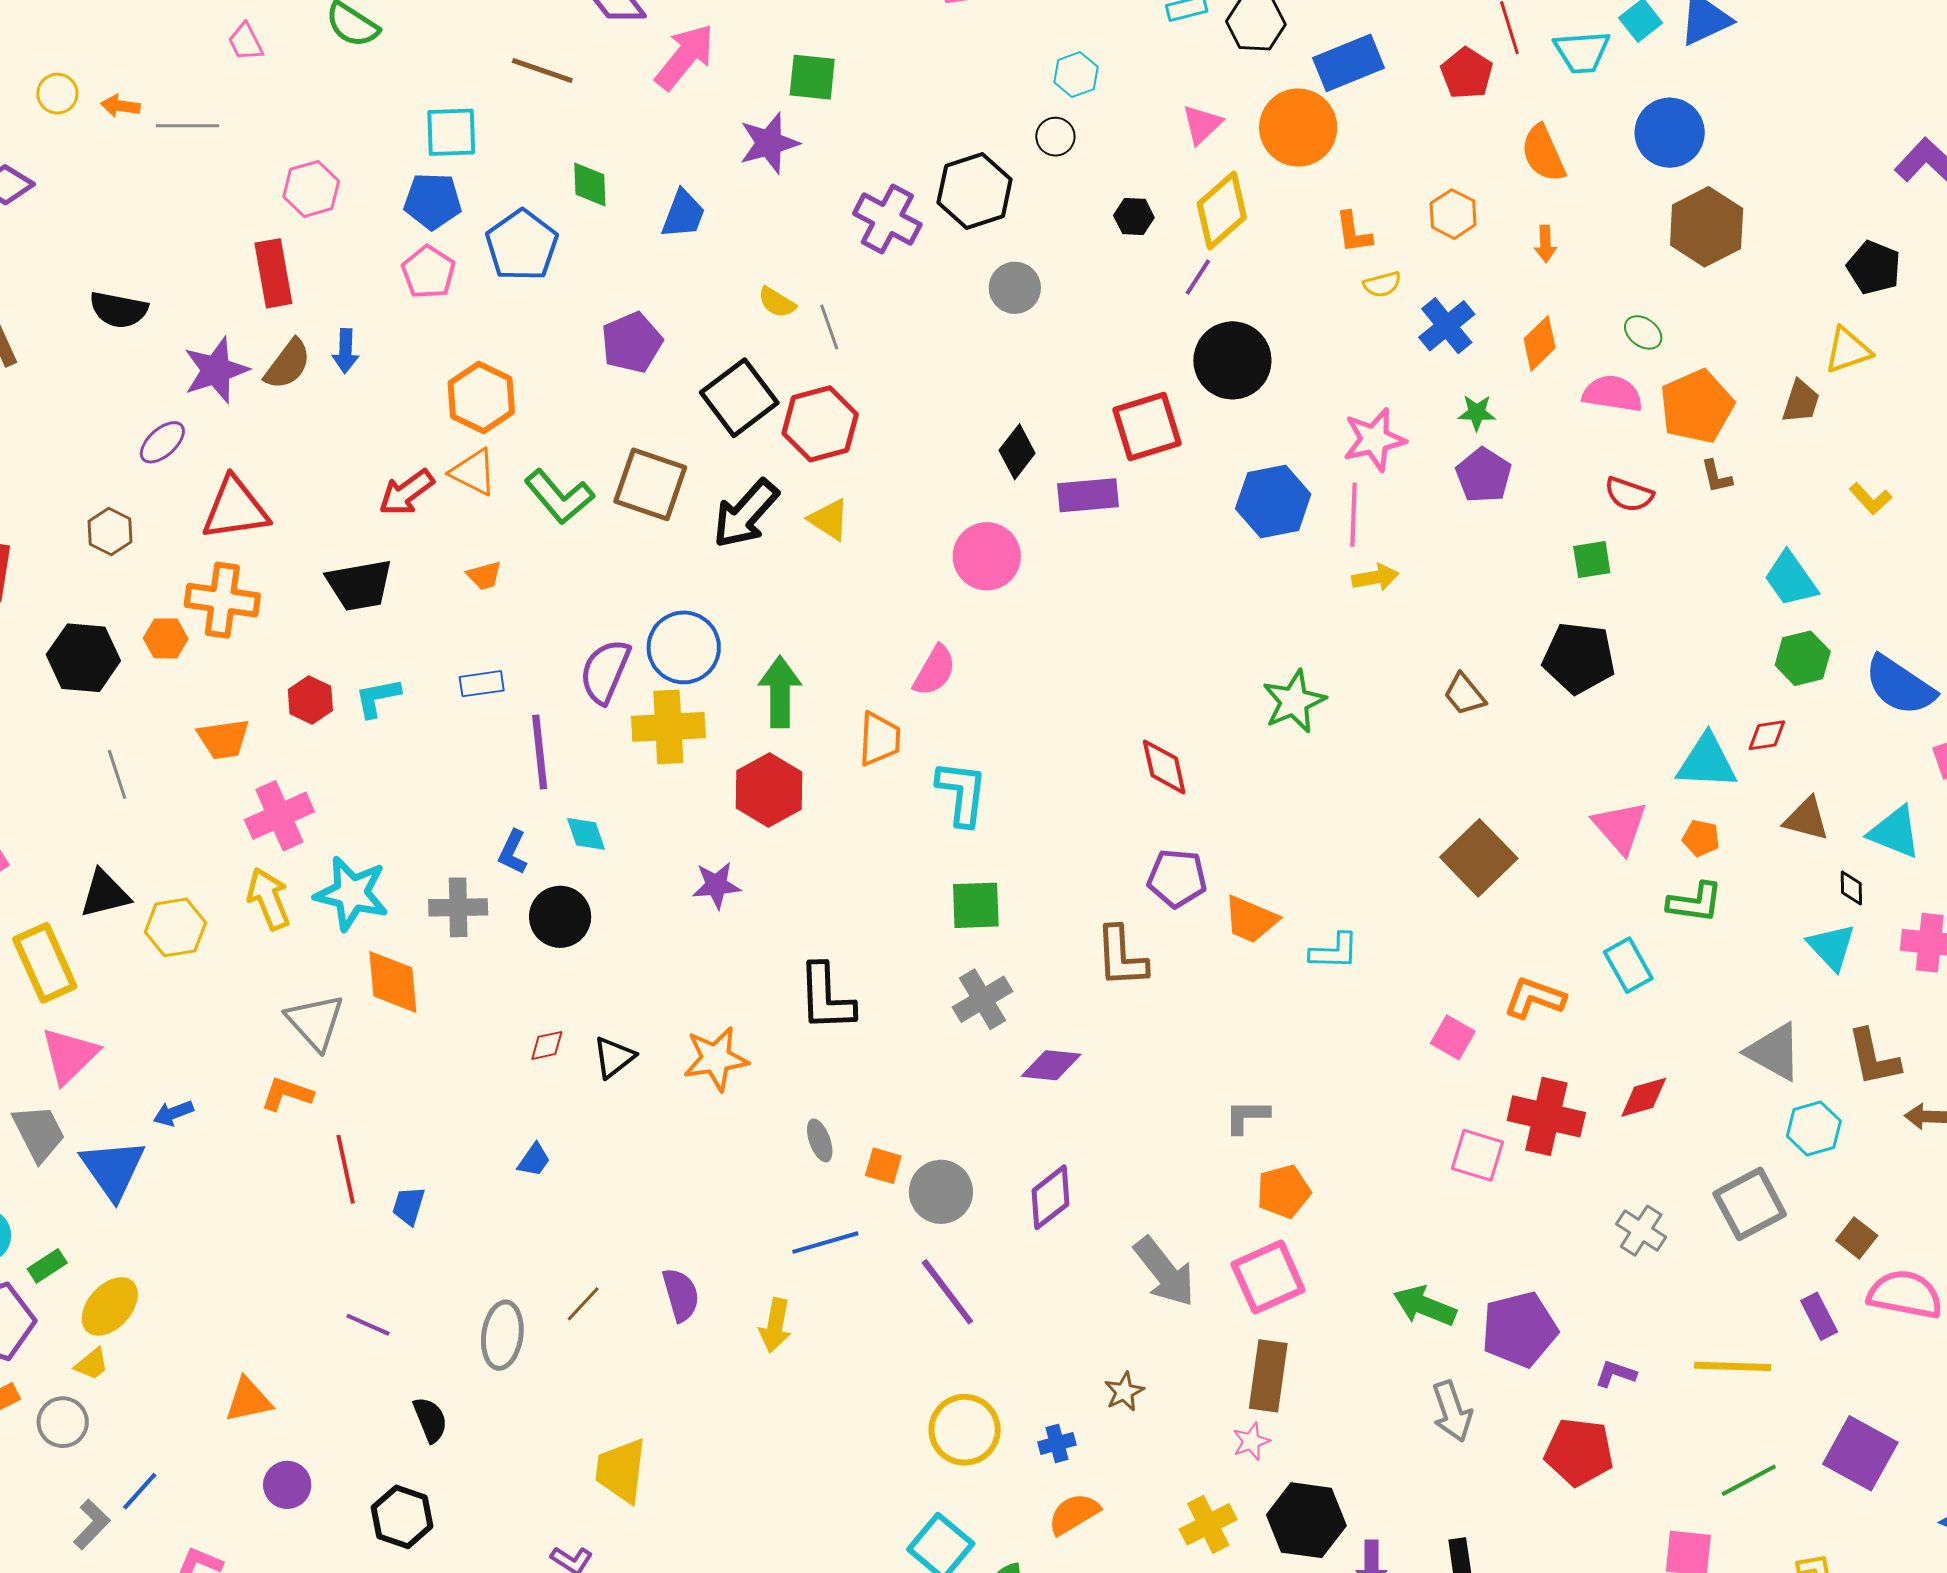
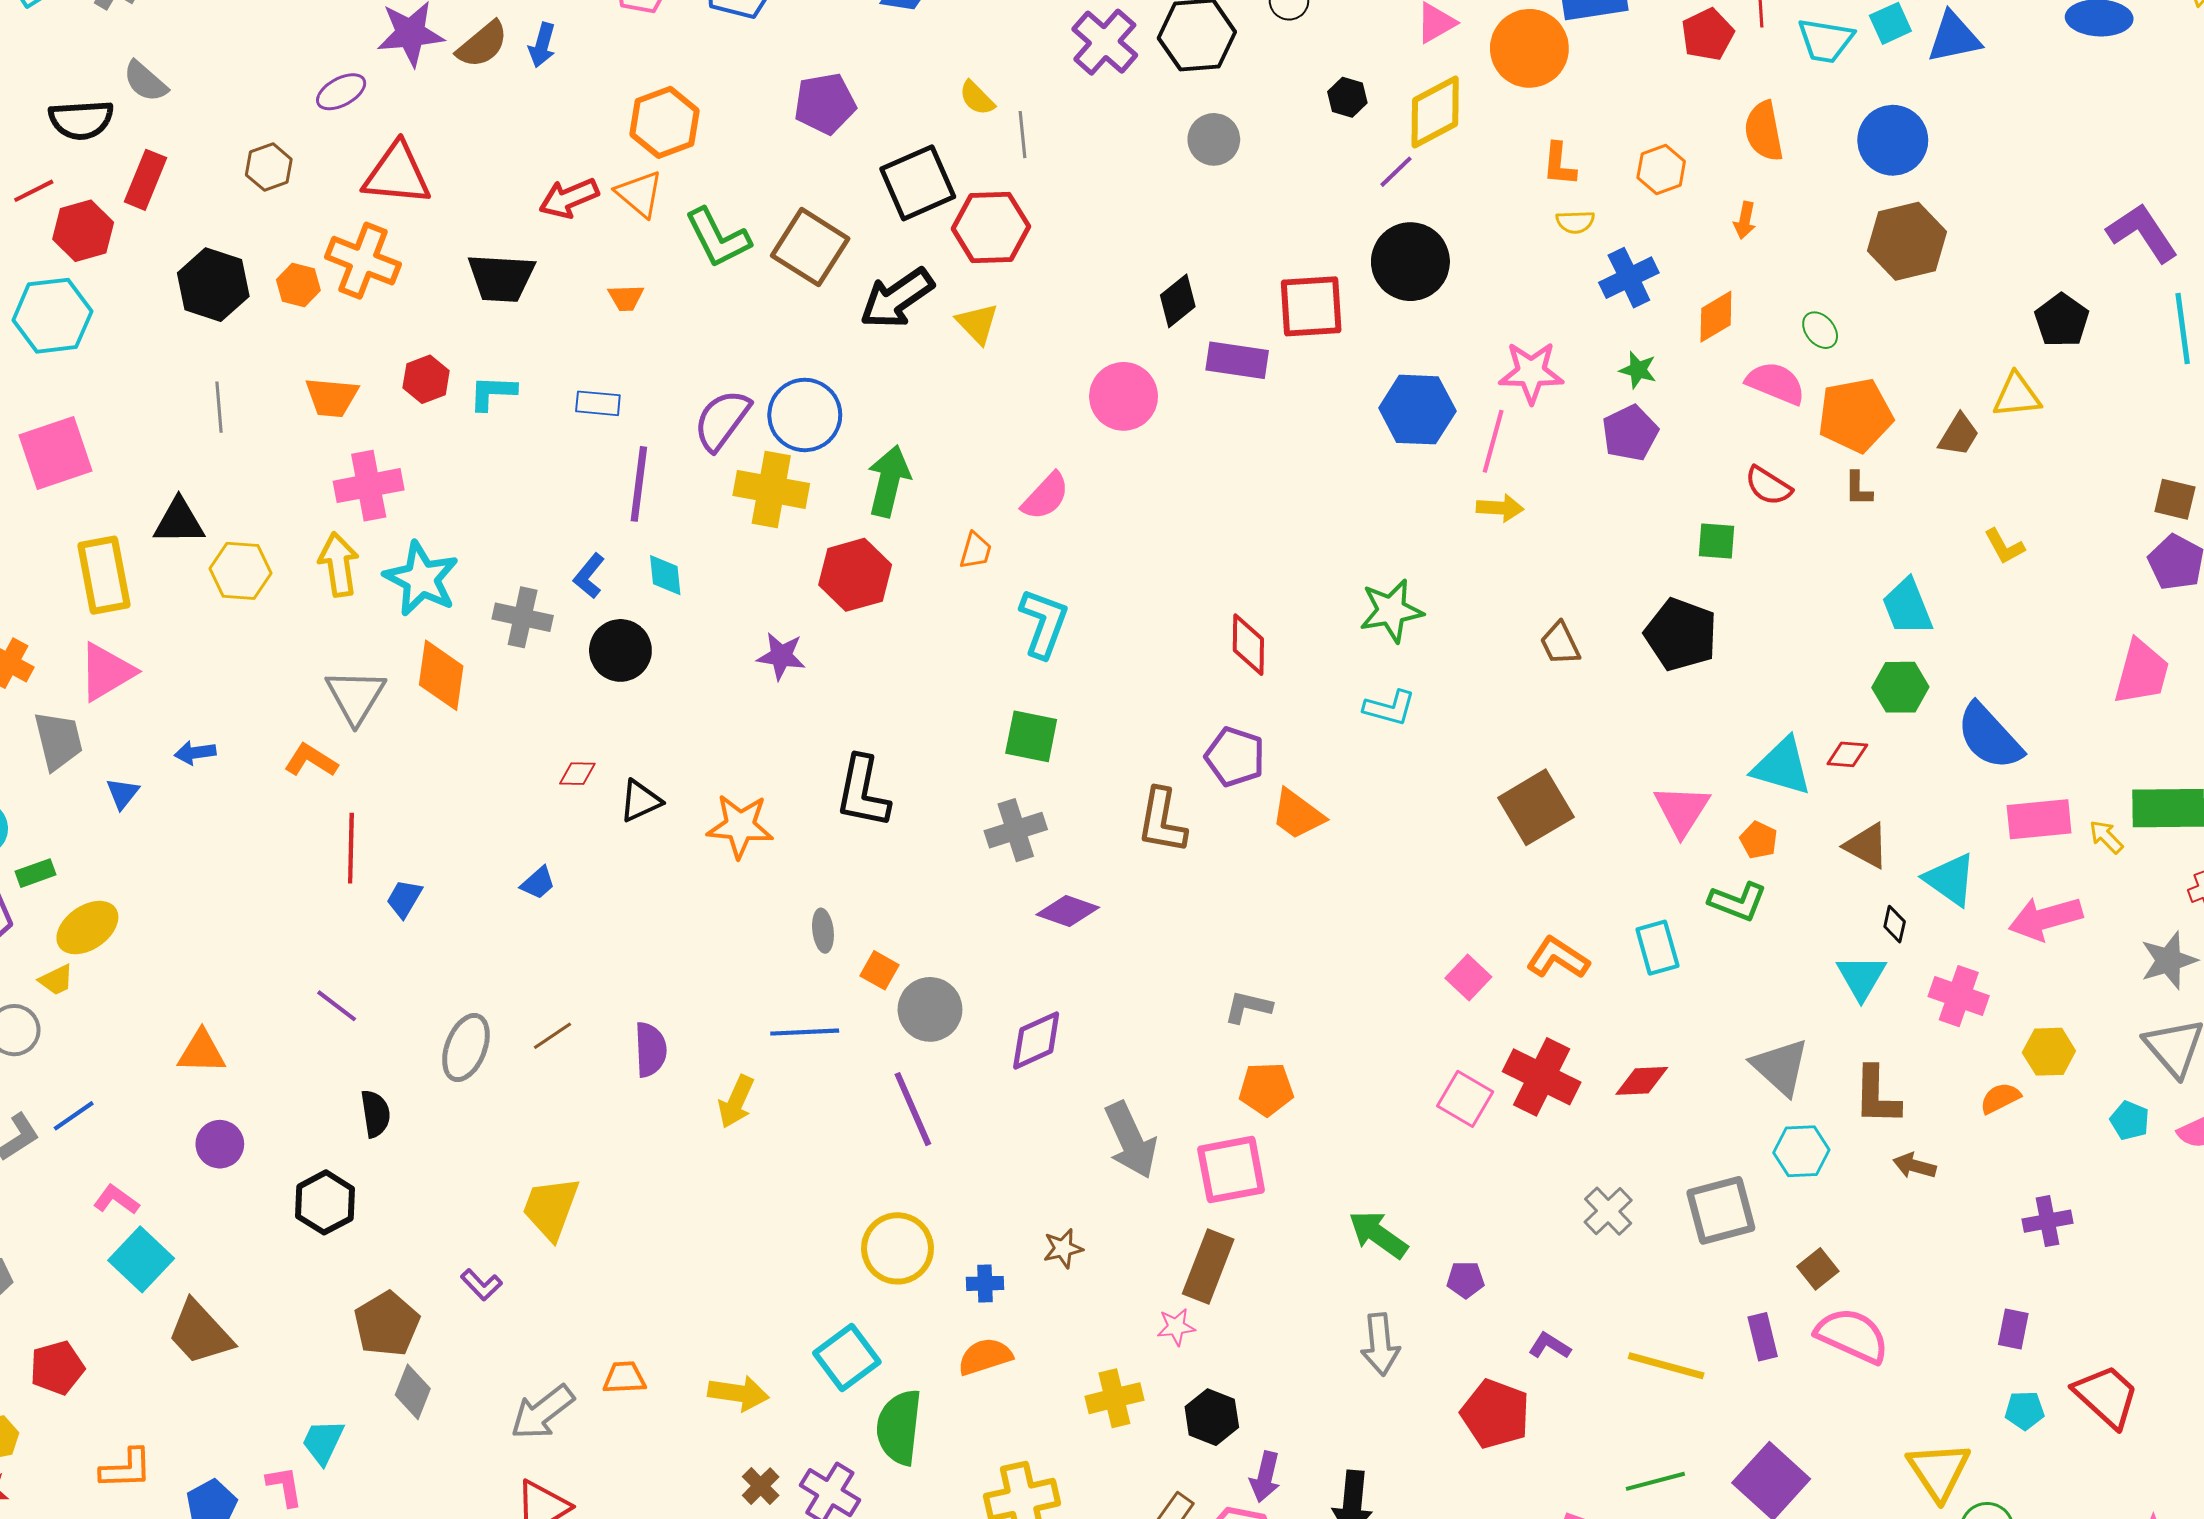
orange trapezoid: (880, 739) -> (976, 551), size x0.7
cyan L-shape: (1334, 951) -> (1390, 708), moved
blue triangle: (113, 1169) -> (123, 793), size x0.5
purple pentagon: (1519, 1329) -> (1466, 1280), size x0.5
black hexagon: (1306, 1520) -> (1212, 1417), size x0.7

